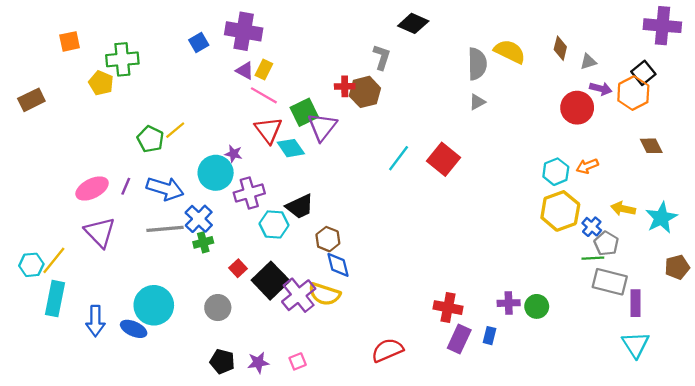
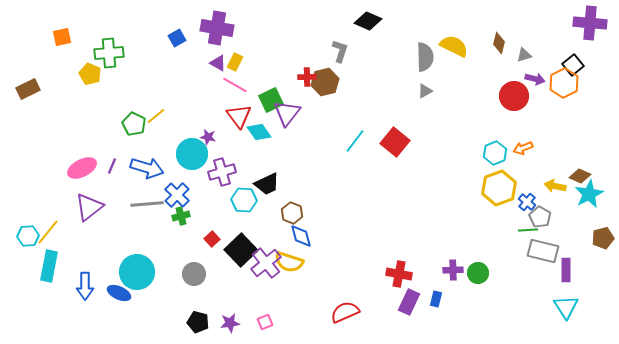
brown diamond: (651, 146) -> (580, 176), moved, turned -40
purple triangle: (100, 232) -> (89, 207), turned 36

